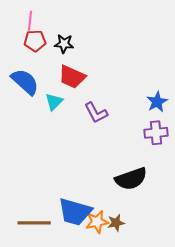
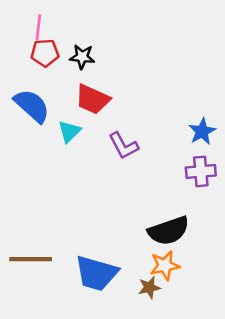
orange star: (97, 222) -> (165, 266), moved
brown line: (34, 223) -> (31, 259), moved

